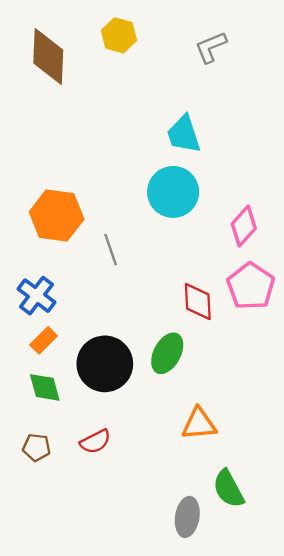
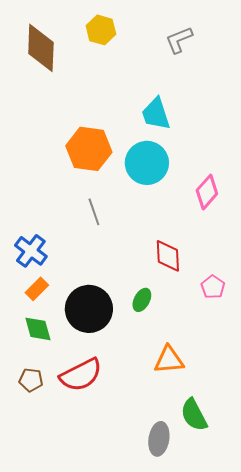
orange hexagon: (57, 215) -> (89, 149), moved
pink pentagon: (251, 286) -> (213, 287), moved, size x0.6
green ellipse: (167, 353) -> (142, 300), size x0.7
red semicircle: (95, 442) -> (81, 375), size x1.6

